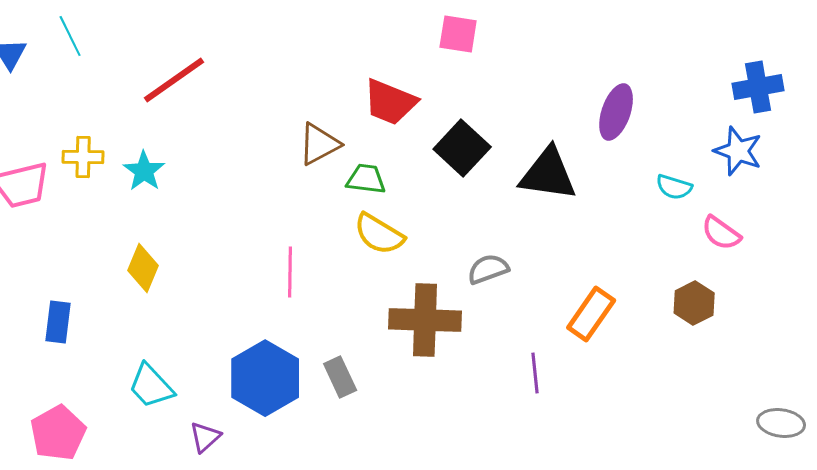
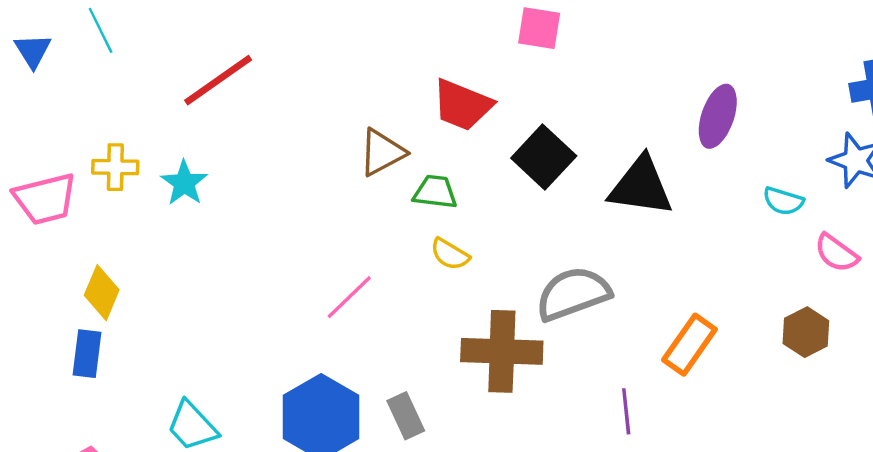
yellow semicircle: (379, 234) -> (450, 254), size x0.7
yellow diamond: (143, 268) -> (102, 293), moved
gray semicircle: (488, 269) -> (573, 294), size x1.6
pink line: (290, 272) -> (349, 297), turned 45

